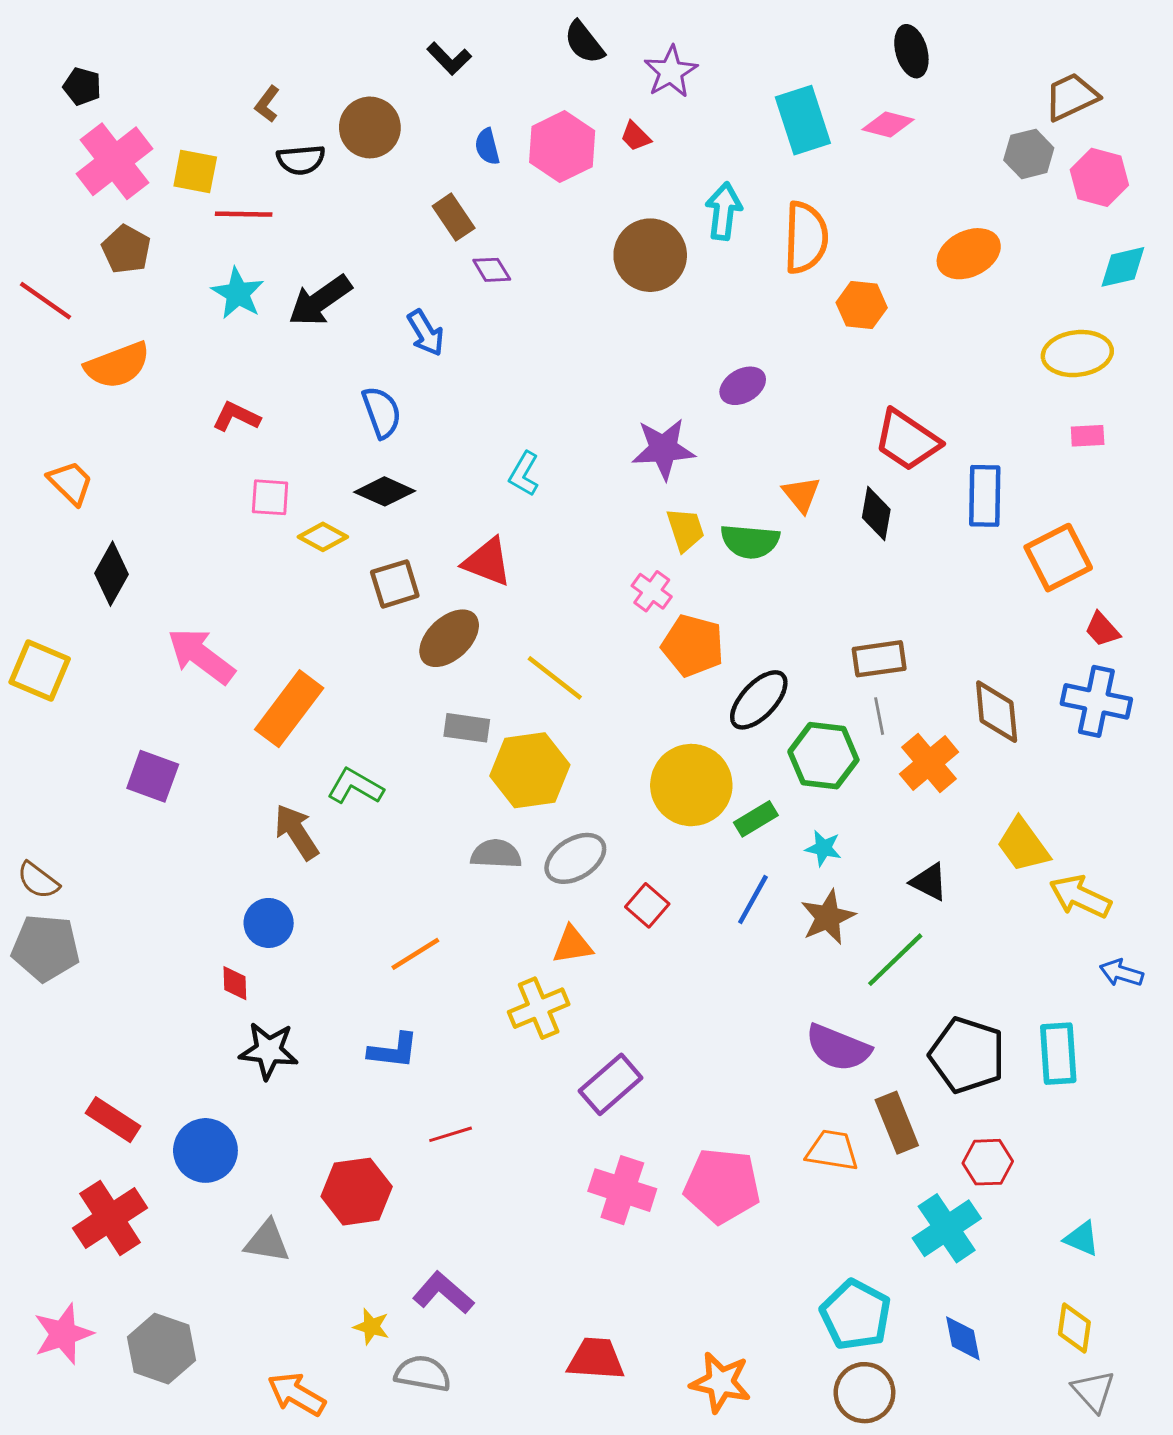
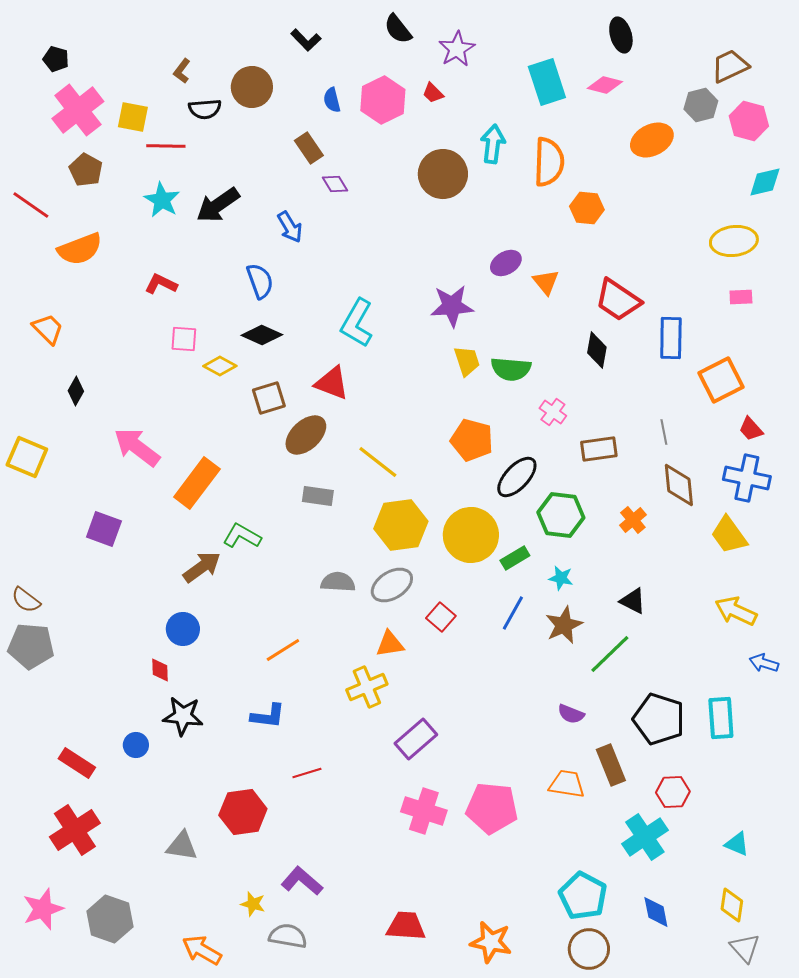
orange ellipse: (969, 254) -> (652, 140), moved
cyan L-shape: (524, 474) -> (357, 323), size x1.6
orange triangle: (801, 494) -> (546, 282), moved
black diamond: (112, 574) -> (76, 391), size x0.7
pink cross: (652, 591) -> (553, 412), moved
gray line: (879, 716) -> (664, 432), moved
orange cross: (929, 763) -> (633, 520), size x0.7
yellow hexagon: (530, 770) -> (401, 525), moved
brown arrow: (296, 832) -> (202, 567), turned 87
yellow trapezoid: (1023, 845) -> (729, 535), moved
purple semicircle: (838, 1048) -> (571, 714), size x0.6
blue circle: (205, 1150) -> (136, 745), moved, size x0.6

